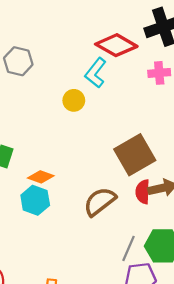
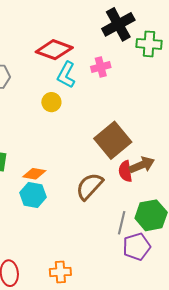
red diamond: (116, 45) -> (54, 50), moved
pink cross: (159, 73) -> (101, 67), moved

